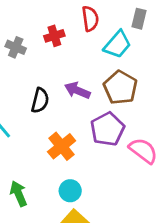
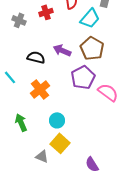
black semicircle: (40, 100) -> (36, 57), turned -90
orange cross: (62, 146) -> (40, 89), moved

